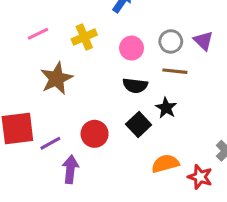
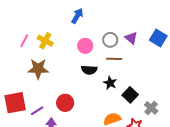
pink line: (38, 34) -> (24, 41), turned -32
yellow cross: (84, 37) -> (45, 41), moved, turned -35
brown star: (57, 78) -> (38, 69), turned 30
black square: (139, 125) -> (130, 95), moved

